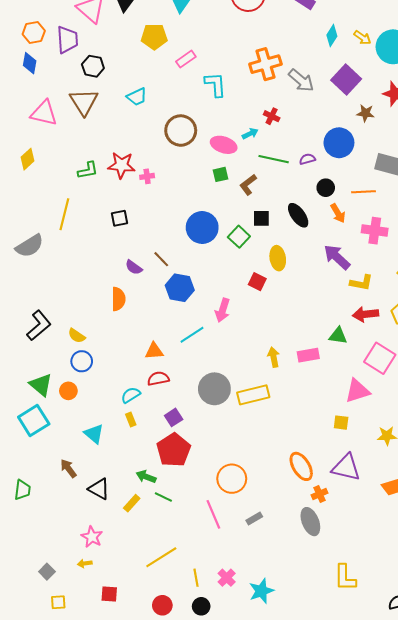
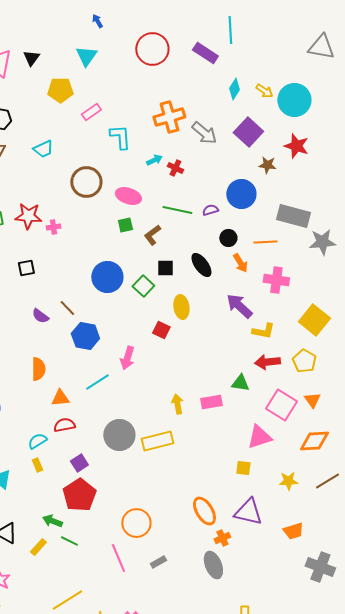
cyan arrow: (250, 134) -> (154, 160), moved
orange semicircle: (118, 299) -> (38, 369), moved

